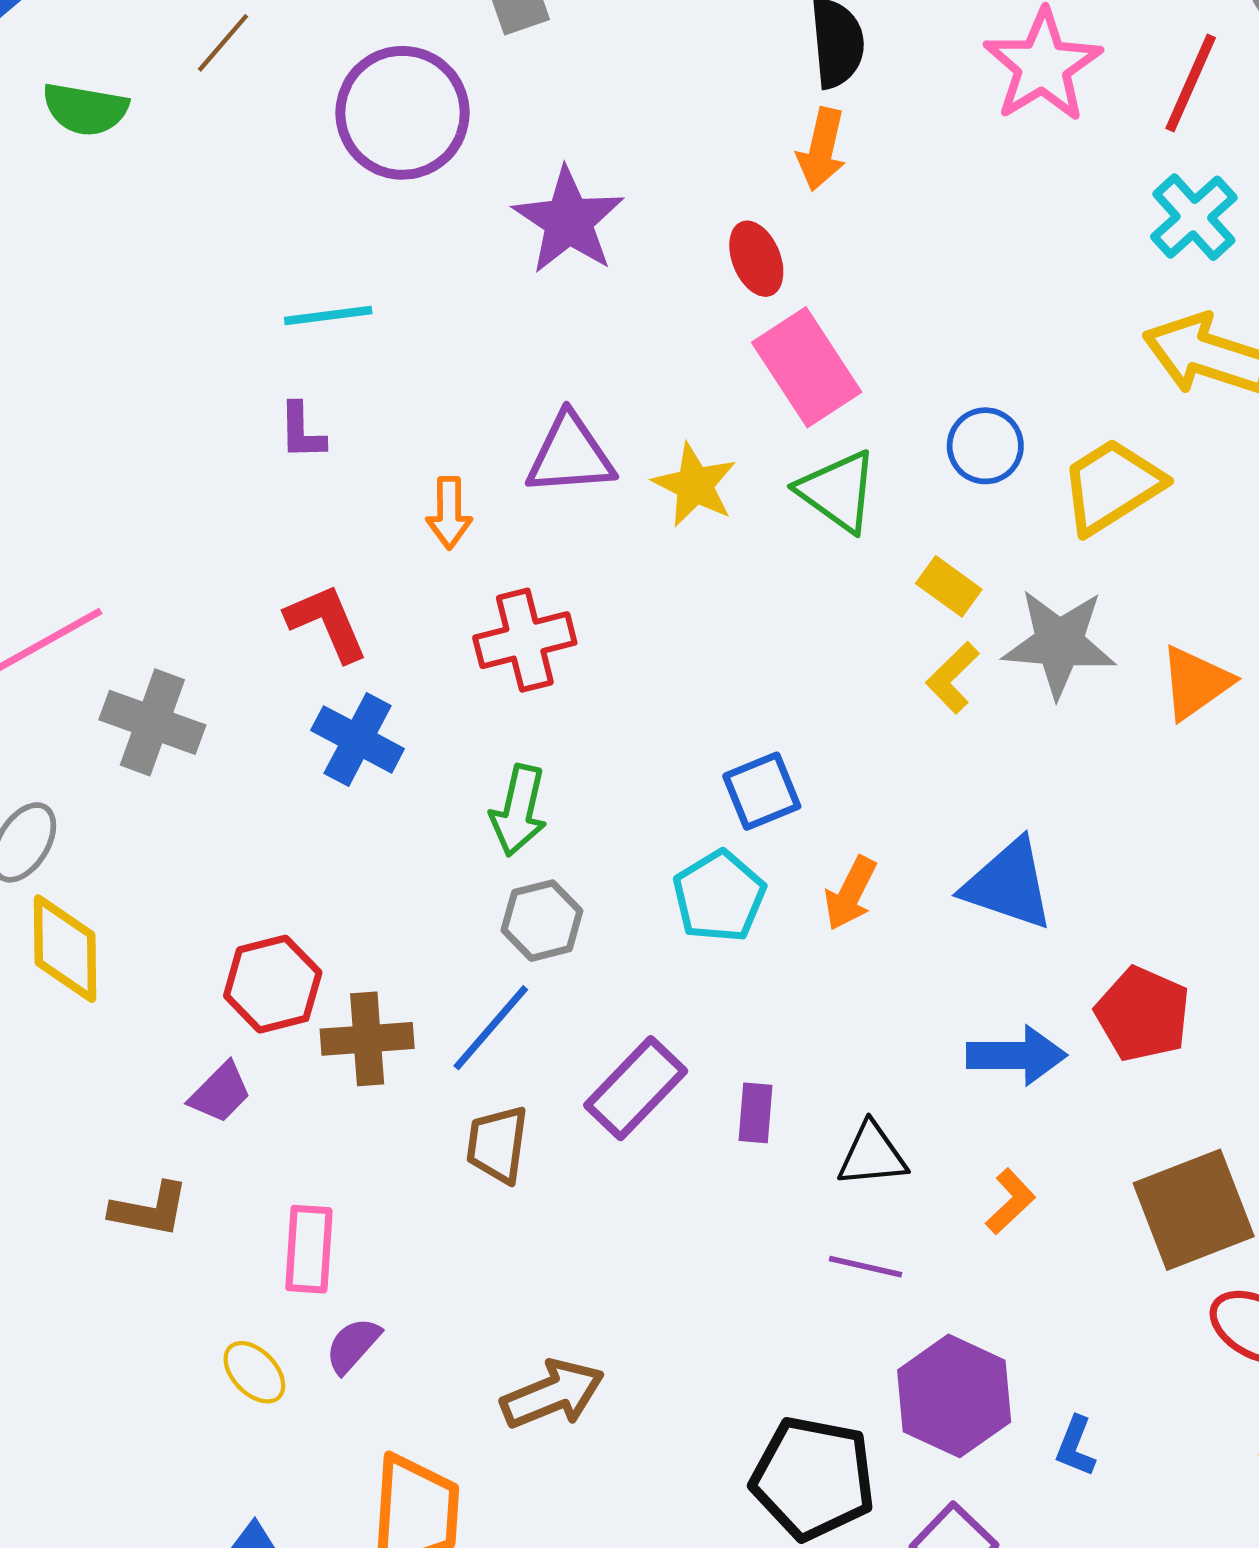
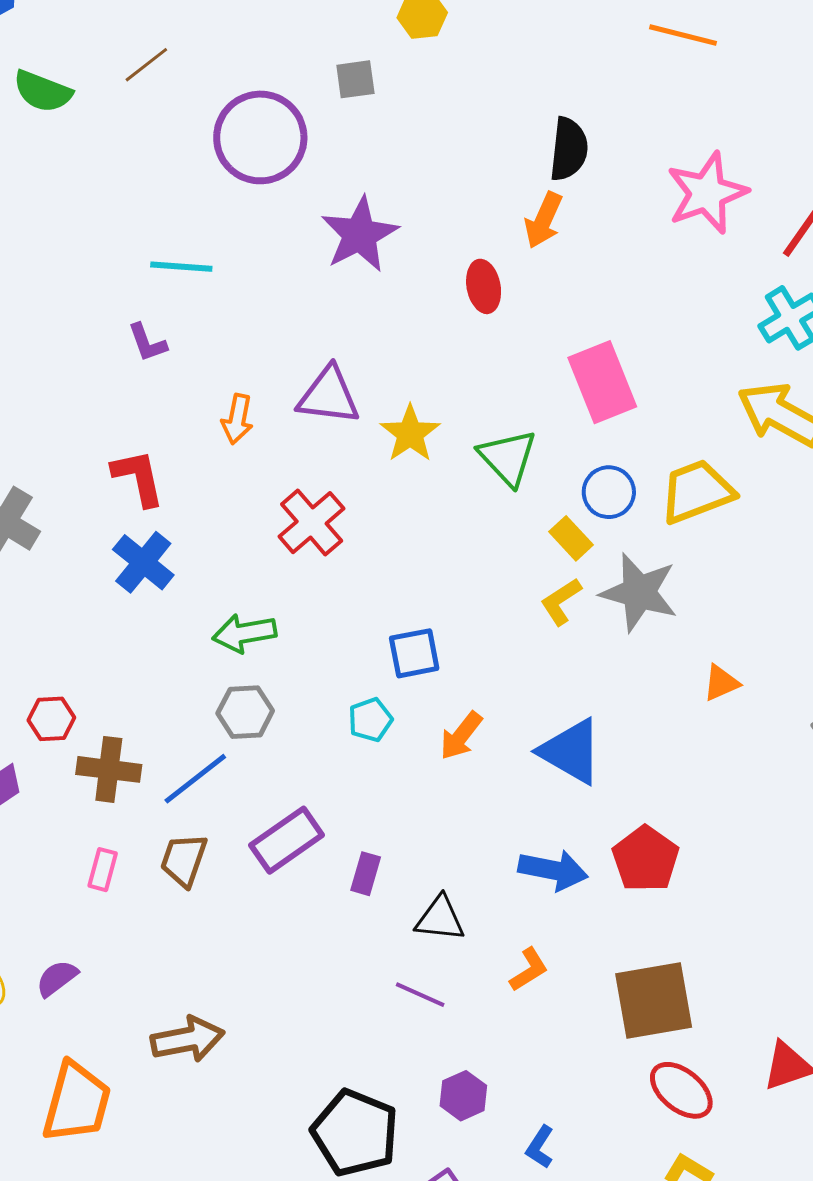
pink rectangle: (807, 367) -> (602, 382), moved
purple L-shape: (302, 431) -> (147, 343), turned -30
blue circle: (985, 446) -> (609, 492), moved
red cross: (525, 640) -> (312, 523), moved, turned -38
orange triangle: (1196, 683) -> (721, 683), moved, size x0.7
green arrow: (519, 810) -> (244, 633), turned 56
cyan pentagon: (719, 896) -> (370, 720), size x0.7
red hexagon: (273, 984) -> (51, 719), size x0.7
pink rectangle: (309, 1249) -> (103, 870), moved, size x0.7
purple hexagon: (954, 1396) -> (463, 1096), size x0.6

